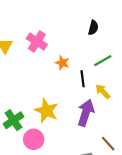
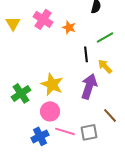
orange star: (62, 63) -> (69, 27), moved
pink circle: (34, 139) -> (50, 111), moved

